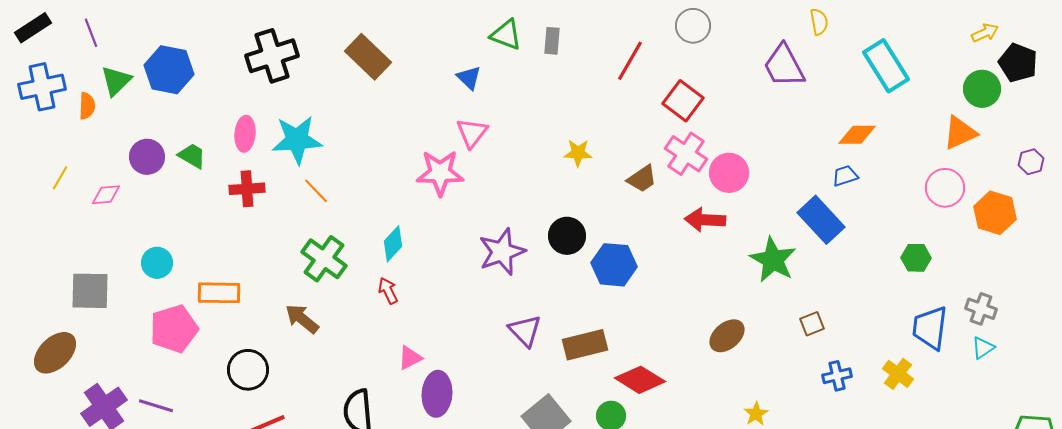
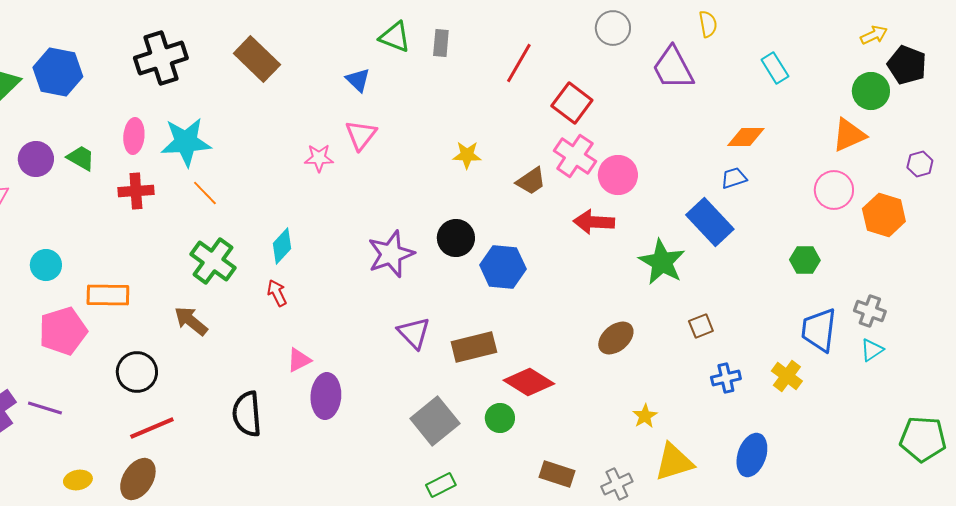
gray circle: (693, 26) -> (613, 28), moved
cyan rectangle: (886, 66) -> (775, 68), size x0.6
pink star: (440, 173) -> (319, 158), moved, size x0.6

